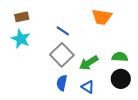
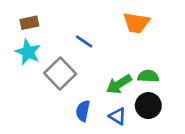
gray square: (62, 55) -> (60, 73), moved
green semicircle: (120, 57) -> (148, 76), moved
black circle: (121, 79) -> (148, 106), moved

